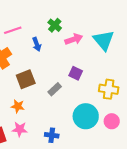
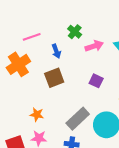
brown square: (26, 79) -> (54, 78), moved
gray rectangle: (55, 89) -> (78, 119), moved, size x1.6

